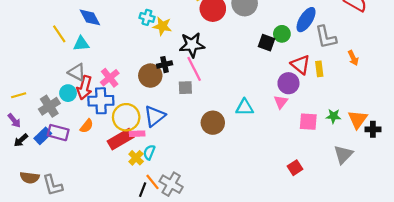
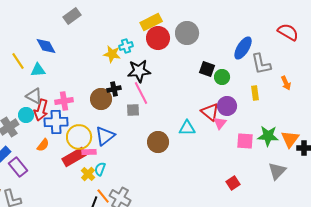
cyan cross: (147, 17) -> (126, 46), moved, turned -32
green circle: (282, 34) -> (222, 77), moved
red triangle: (301, 65) -> (210, 112), moved
pink cross: (110, 78) -> (64, 101), turned 30
green star: (333, 116) -> (268, 136), size x1.5
purple rectangle: (58, 133) -> (18, 167), moved, turned 36

